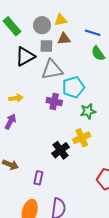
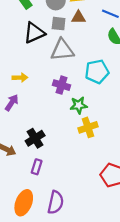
cyan pentagon: (73, 87) -> (97, 72), moved
green star: (88, 111) -> (79, 105), moved
black cross: (61, 150) -> (35, 138), moved

